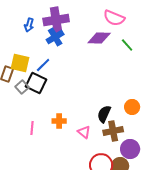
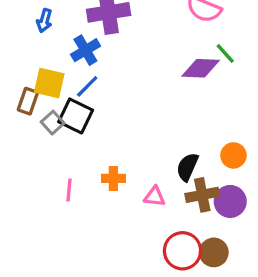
blue arrow: (29, 25) -> (44, 21), moved
blue cross: (55, 37) -> (85, 50), moved
purple diamond: (99, 38) -> (201, 68), moved
pink triangle: (84, 132) -> (155, 197), turned -32
purple circle: (130, 149) -> (230, 201), moved

